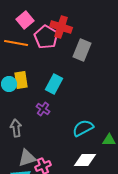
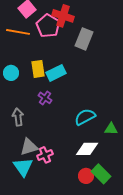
yellow rectangle: (21, 80) -> (38, 69), moved
cyan rectangle: (54, 84) -> (56, 73), turned 36

